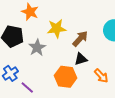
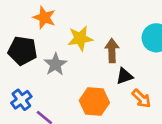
brown arrow: (80, 39) -> (112, 51), turned -42
black triangle: (81, 59) -> (124, 76), moved

